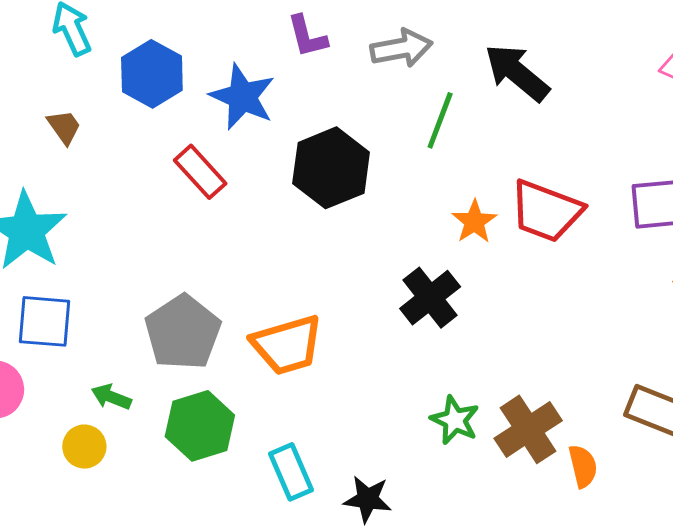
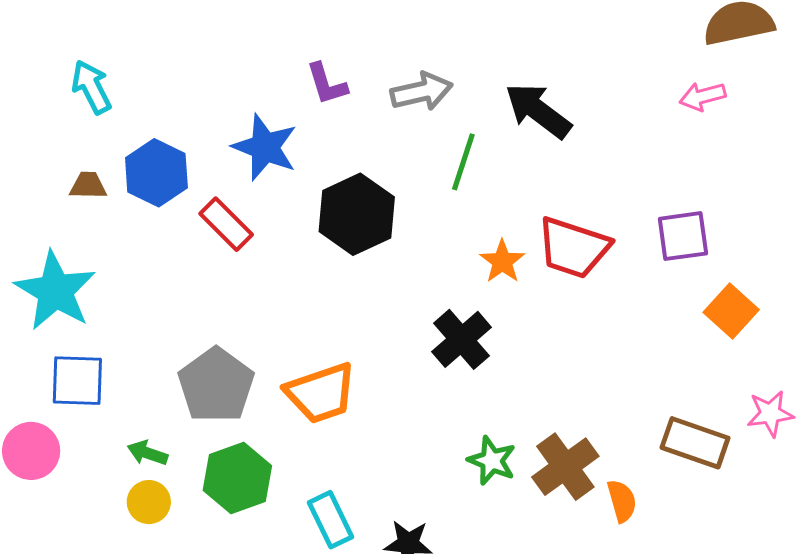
blue hexagon: (152, 74) -> (156, 173), moved
brown trapezoid: (64, 127) -> (88, 185), turned -51
yellow circle: (84, 447) -> (149, 502), moved

